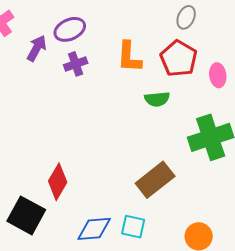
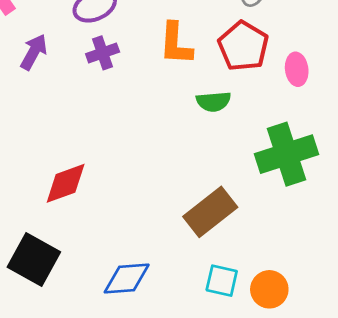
purple arrow: (37, 48) -> (34, 52), moved
red diamond: (58, 182) -> (66, 183), moved, turned 39
cyan square: (133, 227) -> (222, 281), moved

